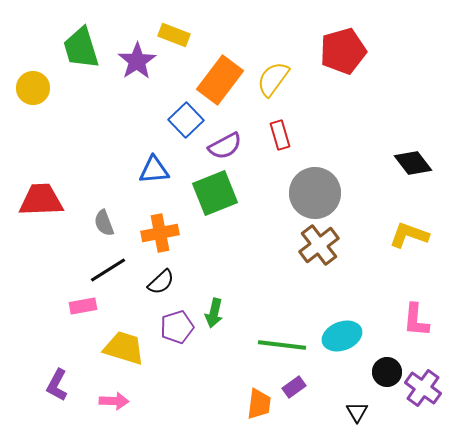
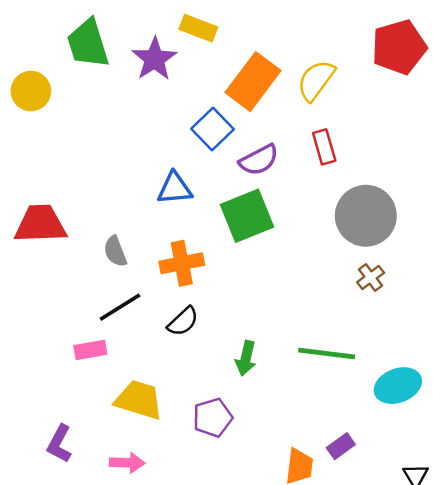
brown cross: (319, 245) -> (371, 277), size x0.6
purple pentagon: (177, 327) -> (213, 418), moved
green line: (282, 345) -> (327, 354), moved

